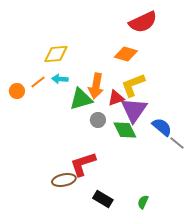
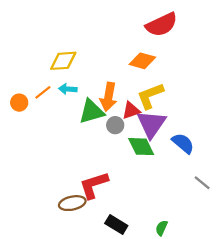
gray circle: (98, 120) -> (115, 125), moved
gray line: (177, 143) -> (202, 183), moved

